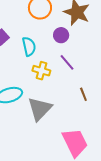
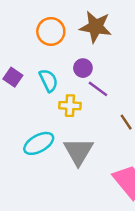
purple circle: (61, 35) -> (83, 68), moved

